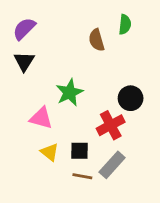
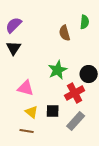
green star: (70, 93) -> (58, 70), moved
brown line: (82, 176) -> (27, 131), moved

